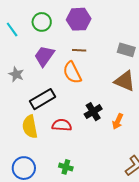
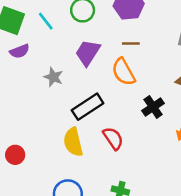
black cross: (93, 112) -> (153, 107), moved
red semicircle: (62, 125) -> (113, 138), turned 54

